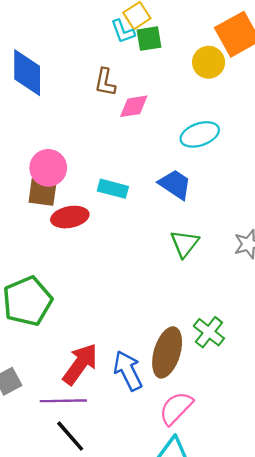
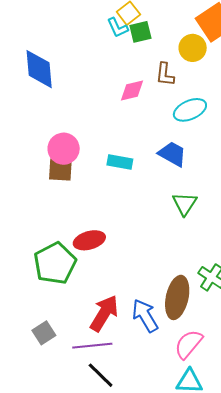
brown L-shape: (105, 82) -> (165, 74), moved
red ellipse: (70, 217) -> (89, 240), moved

